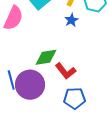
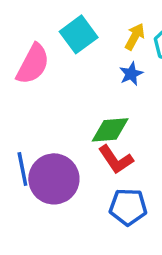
green diamond: (46, 57) -> (110, 130), moved

